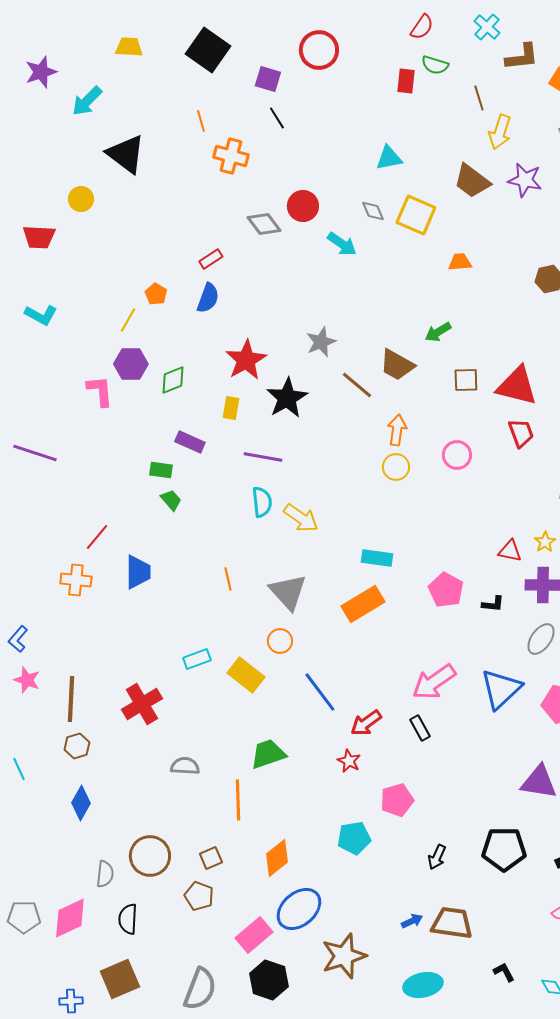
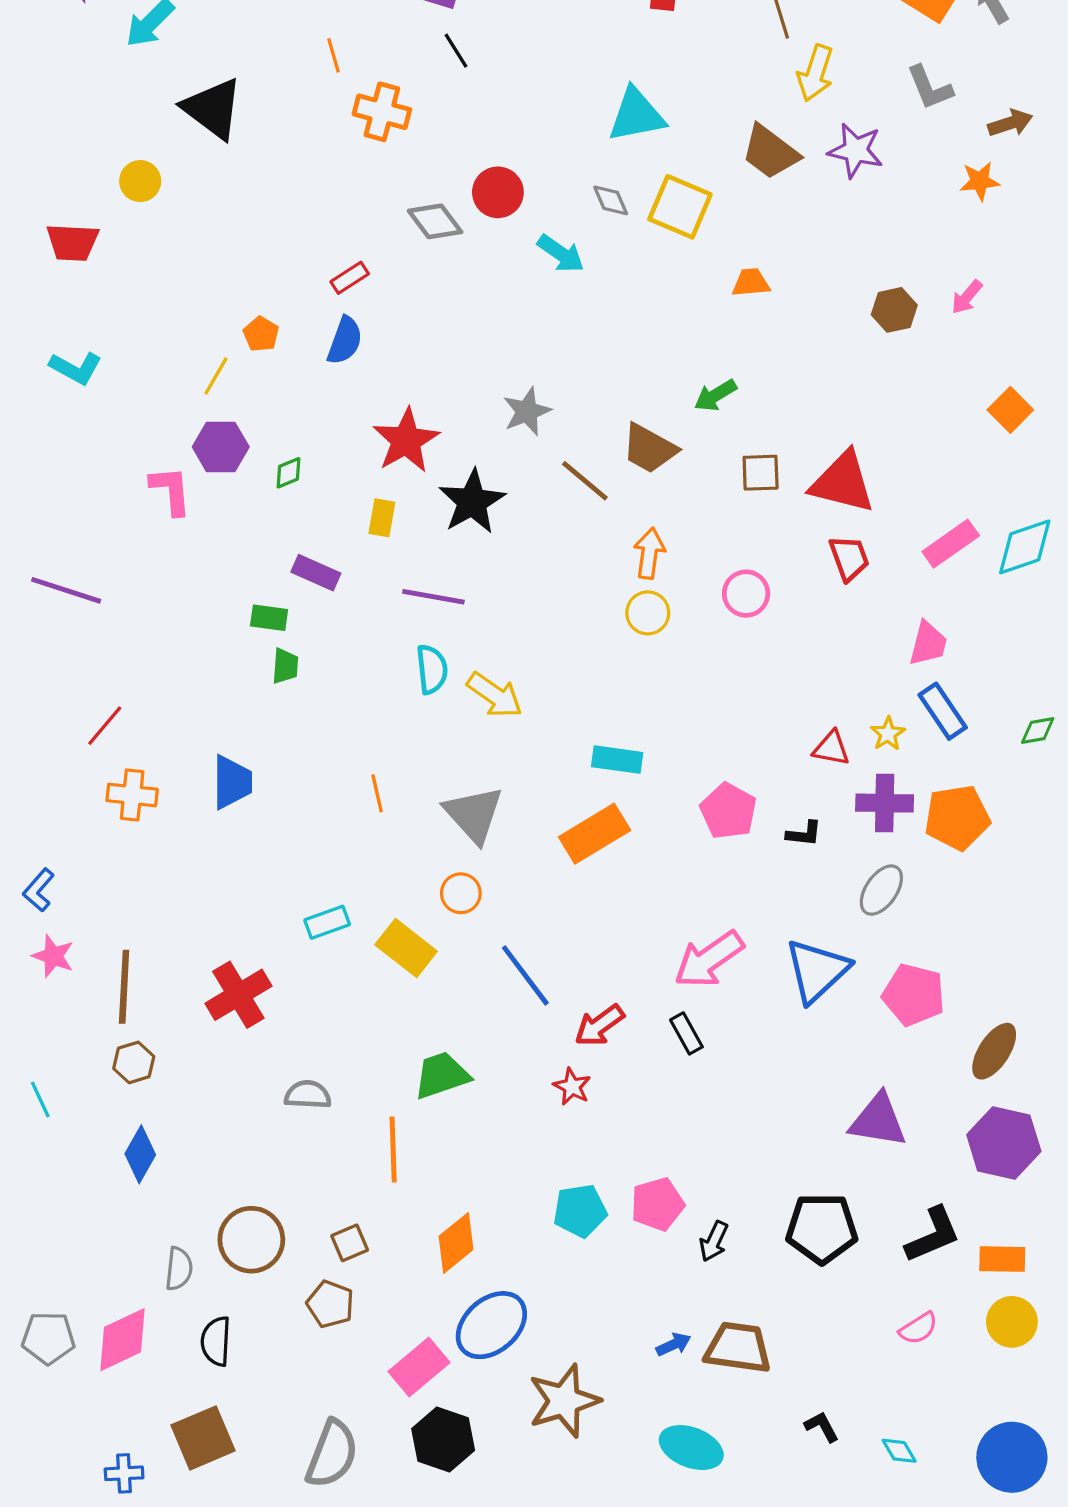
cyan triangle: (389, 158) -> (636, 115), size x1.4
green diamond: (173, 380) -> (288, 473), size x0.7
green trapezoid: (171, 500) -> (285, 666), turned 45
red line: (97, 537) -> (105, 726), moved
pink pentagon: (397, 800) -> (657, 1204), moved
cyan ellipse: (423, 985) -> (691, 1448), turned 33

